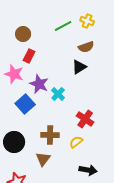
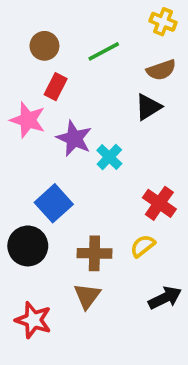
green line: (63, 26) -> (104, 51), moved
blue square: (25, 104) -> (54, 203), moved
brown cross: (50, 135) -> (94, 253), moved
brown triangle: (43, 159) -> (87, 296), moved
black arrow: (88, 170) -> (165, 298), turned -36

